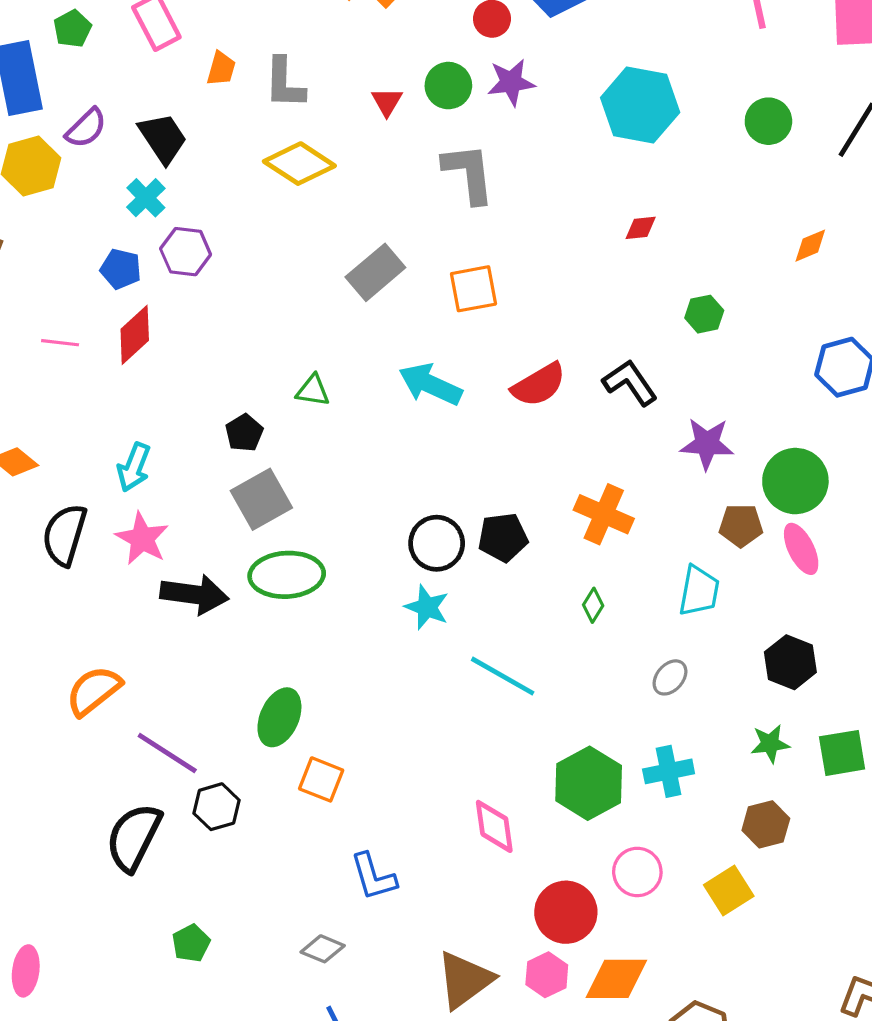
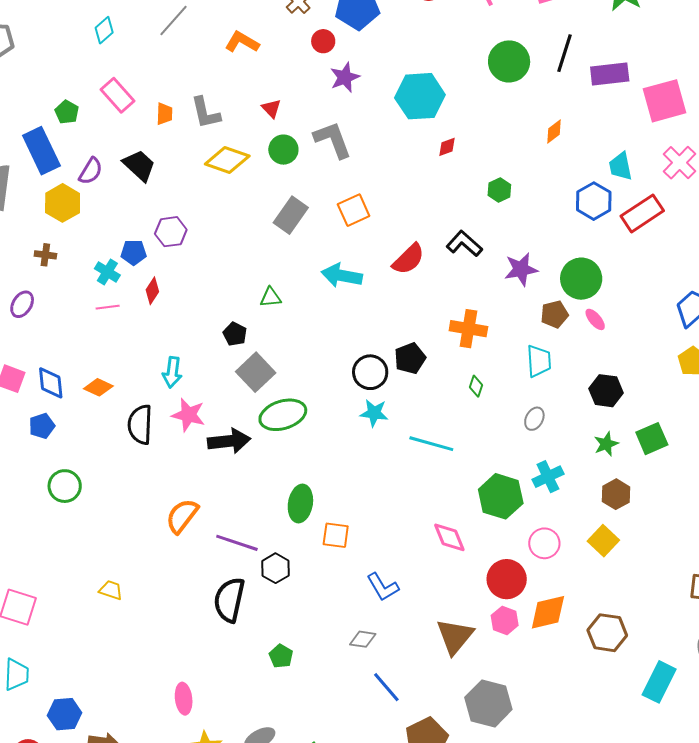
green circle: (448, 86) -> (283, 150), moved
cyan hexagon: (640, 105) -> (420, 96), moved
green circle: (768, 121) -> (509, 61), size x1.4
cyan cross: (146, 198) -> (107, 272), moved
red diamond: (135, 335) -> (152, 291), size x0.7
pink ellipse: (801, 549) -> (595, 319), size x0.7

